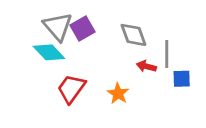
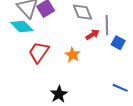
red arrow: (146, 66) -> (92, 35), turned 136
blue square: (182, 79) -> (118, 43), turned 32

